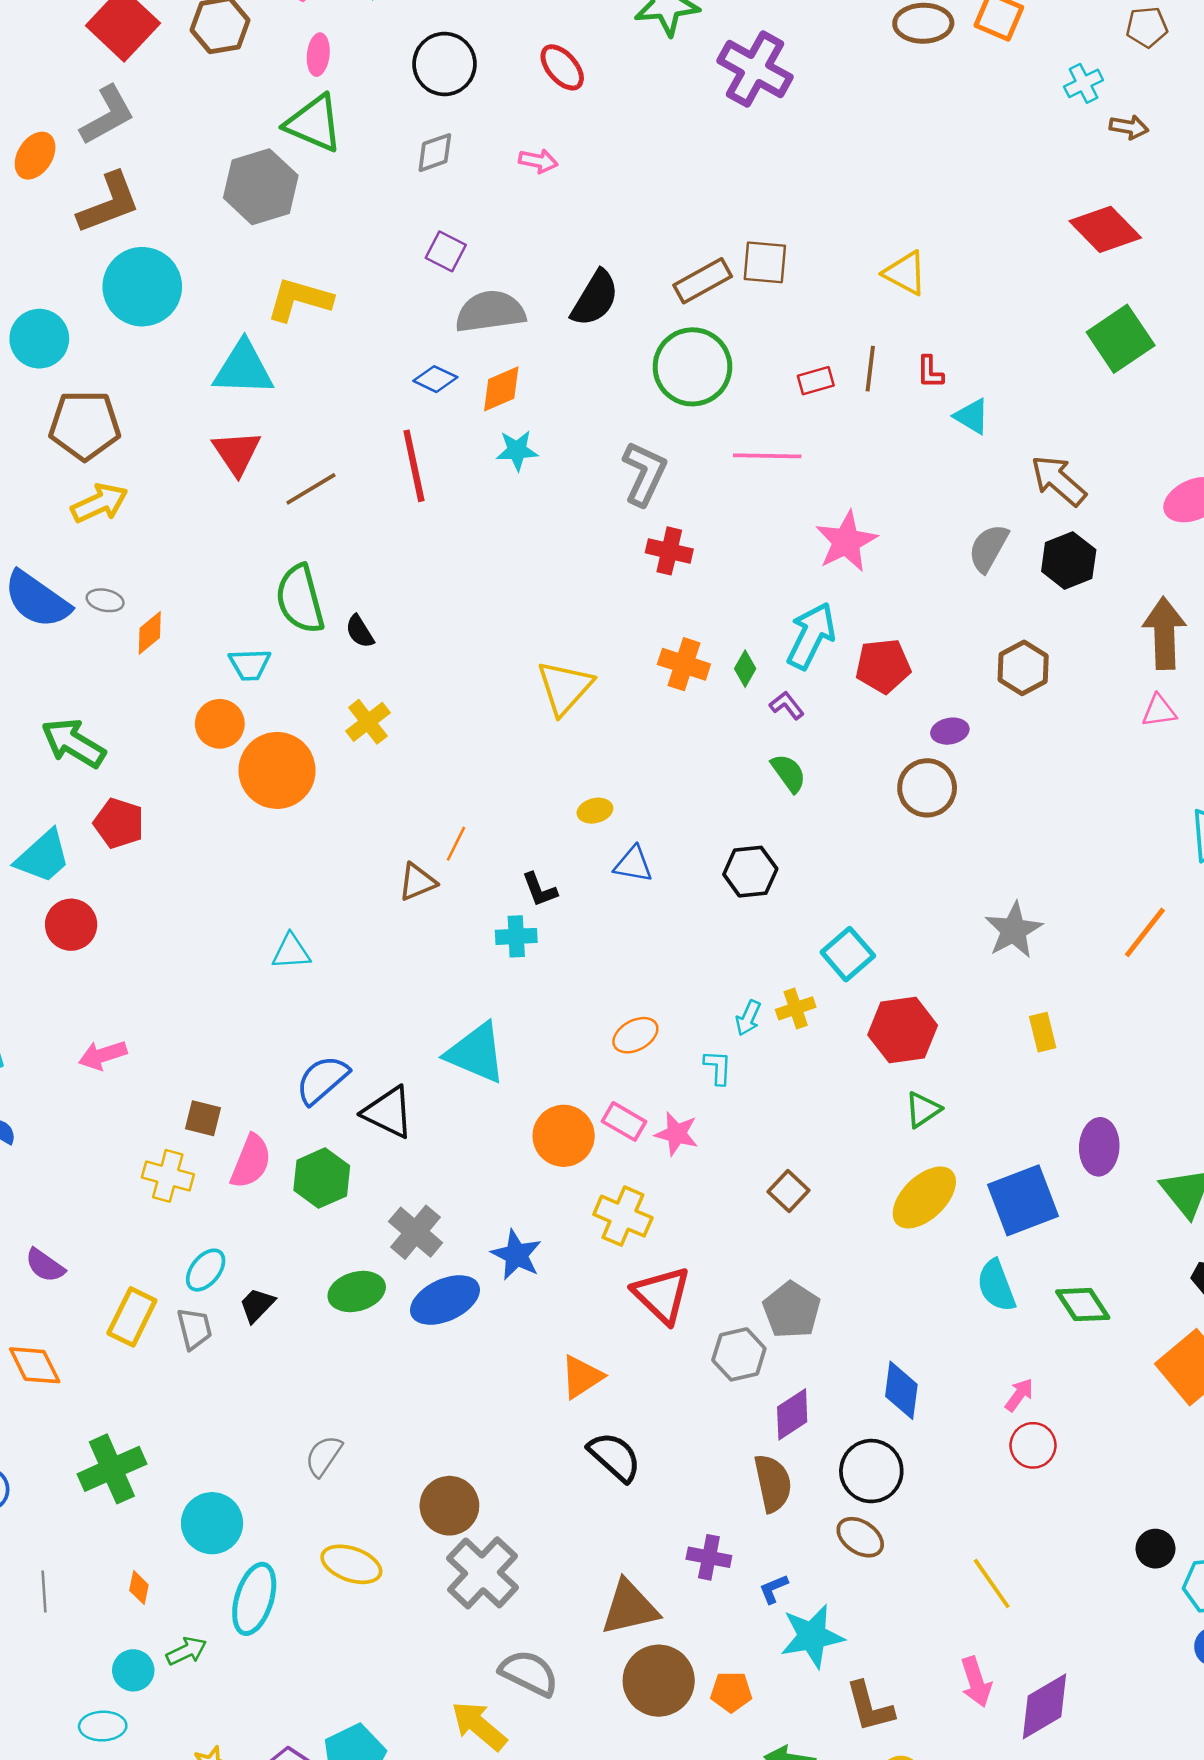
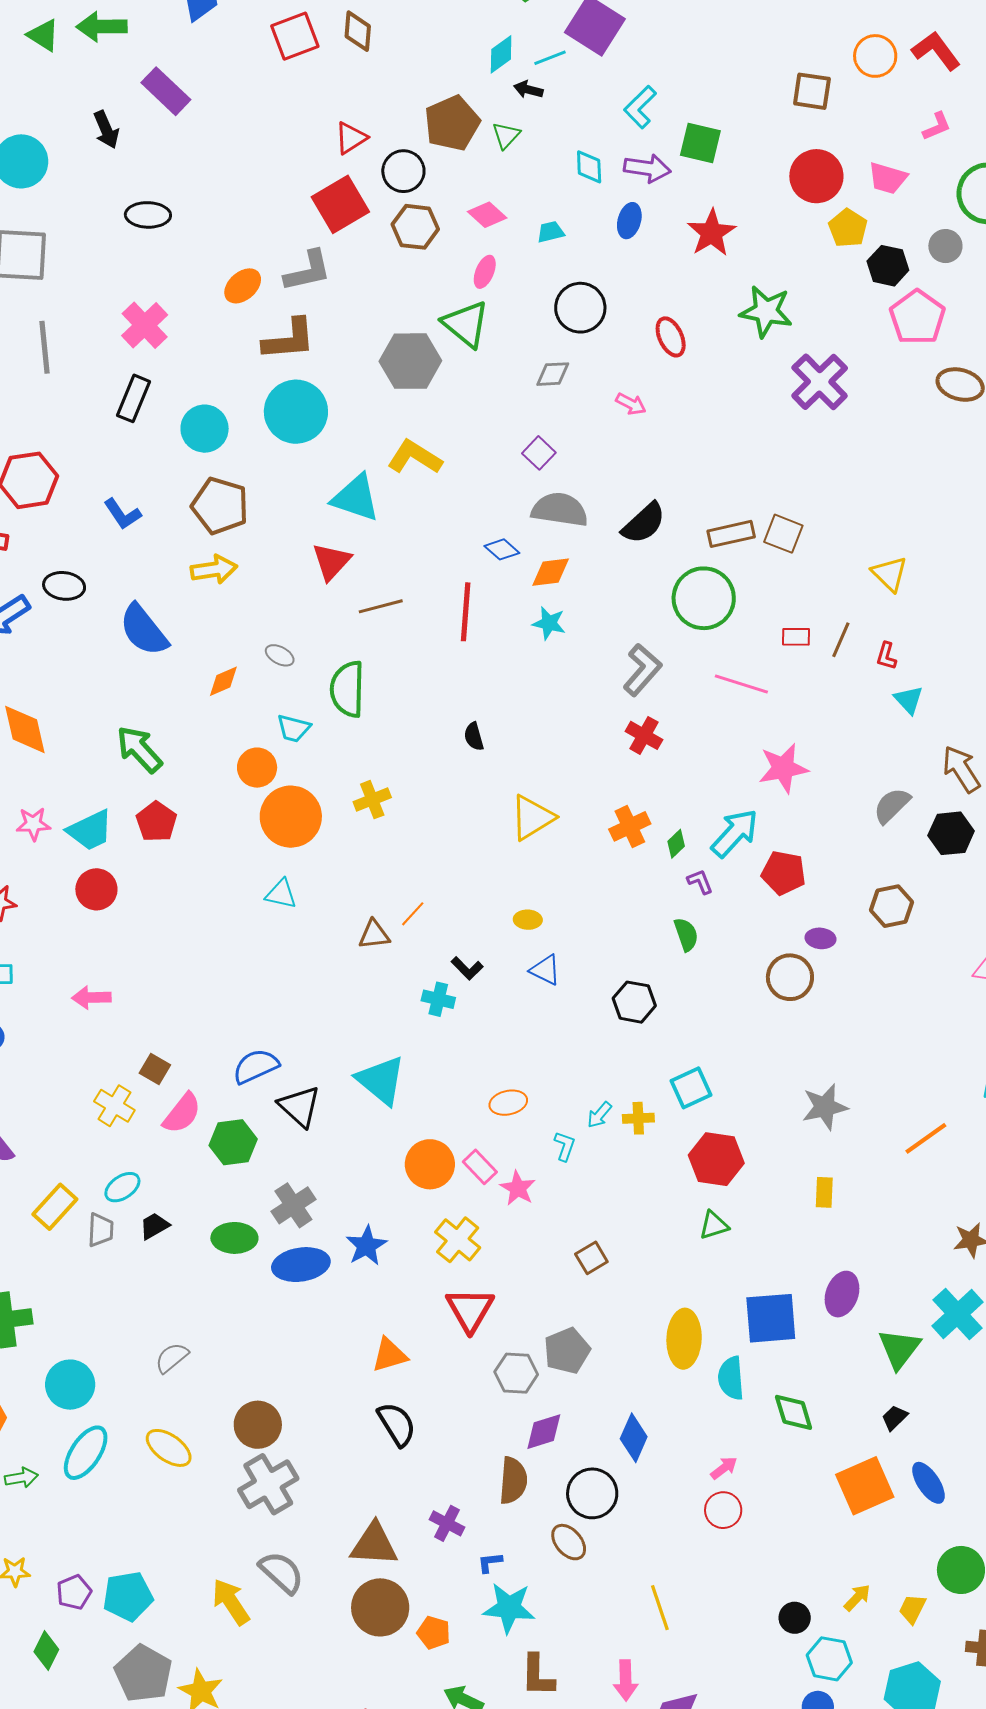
gray ellipse: (105, 600) -> (280, 655), moved
black semicircle: (360, 631) -> (474, 737), moved
orange cross: (684, 664) -> (630, 826), turned 30
black L-shape: (539, 890) -> (467, 968), turned -40
cyan triangle: (291, 952) -> (281, 894), moved
yellow ellipse: (924, 1197) -> (684, 1339), moved, turned -60

